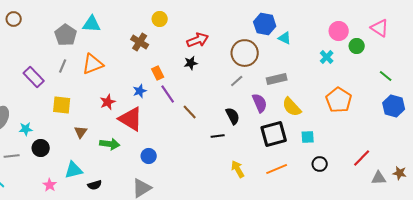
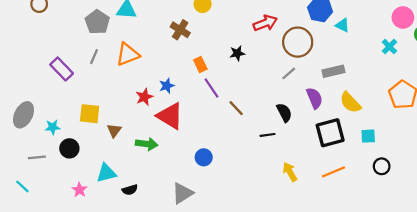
red arrow: (198, 40) -> (265, 23), moved
blue star: (140, 91) -> (167, 86), moved
yellow square: (62, 105) -> (90, 114), moved
blue circle: (149, 156) -> (204, 157), moved

